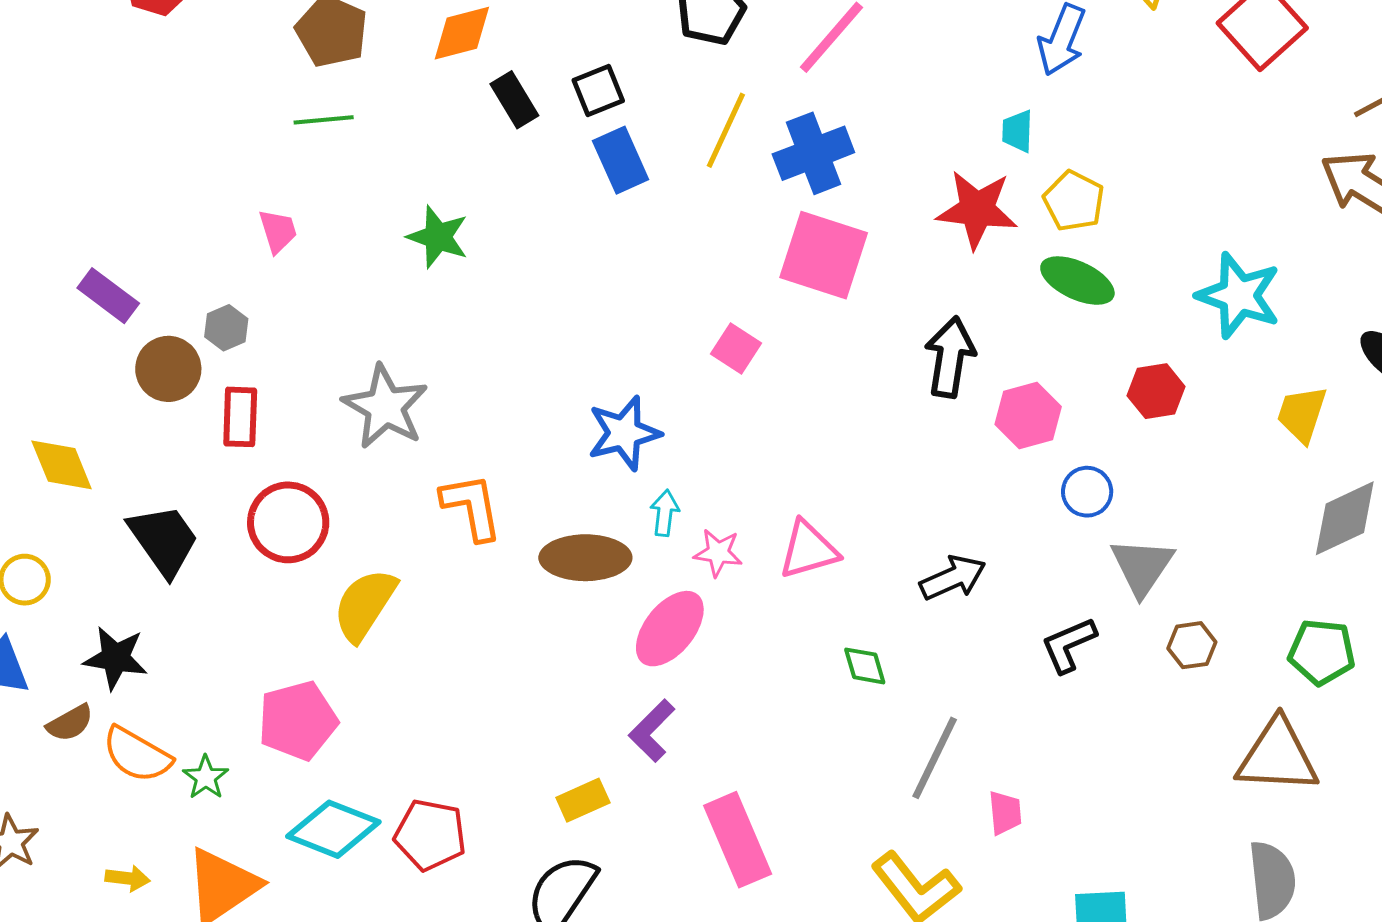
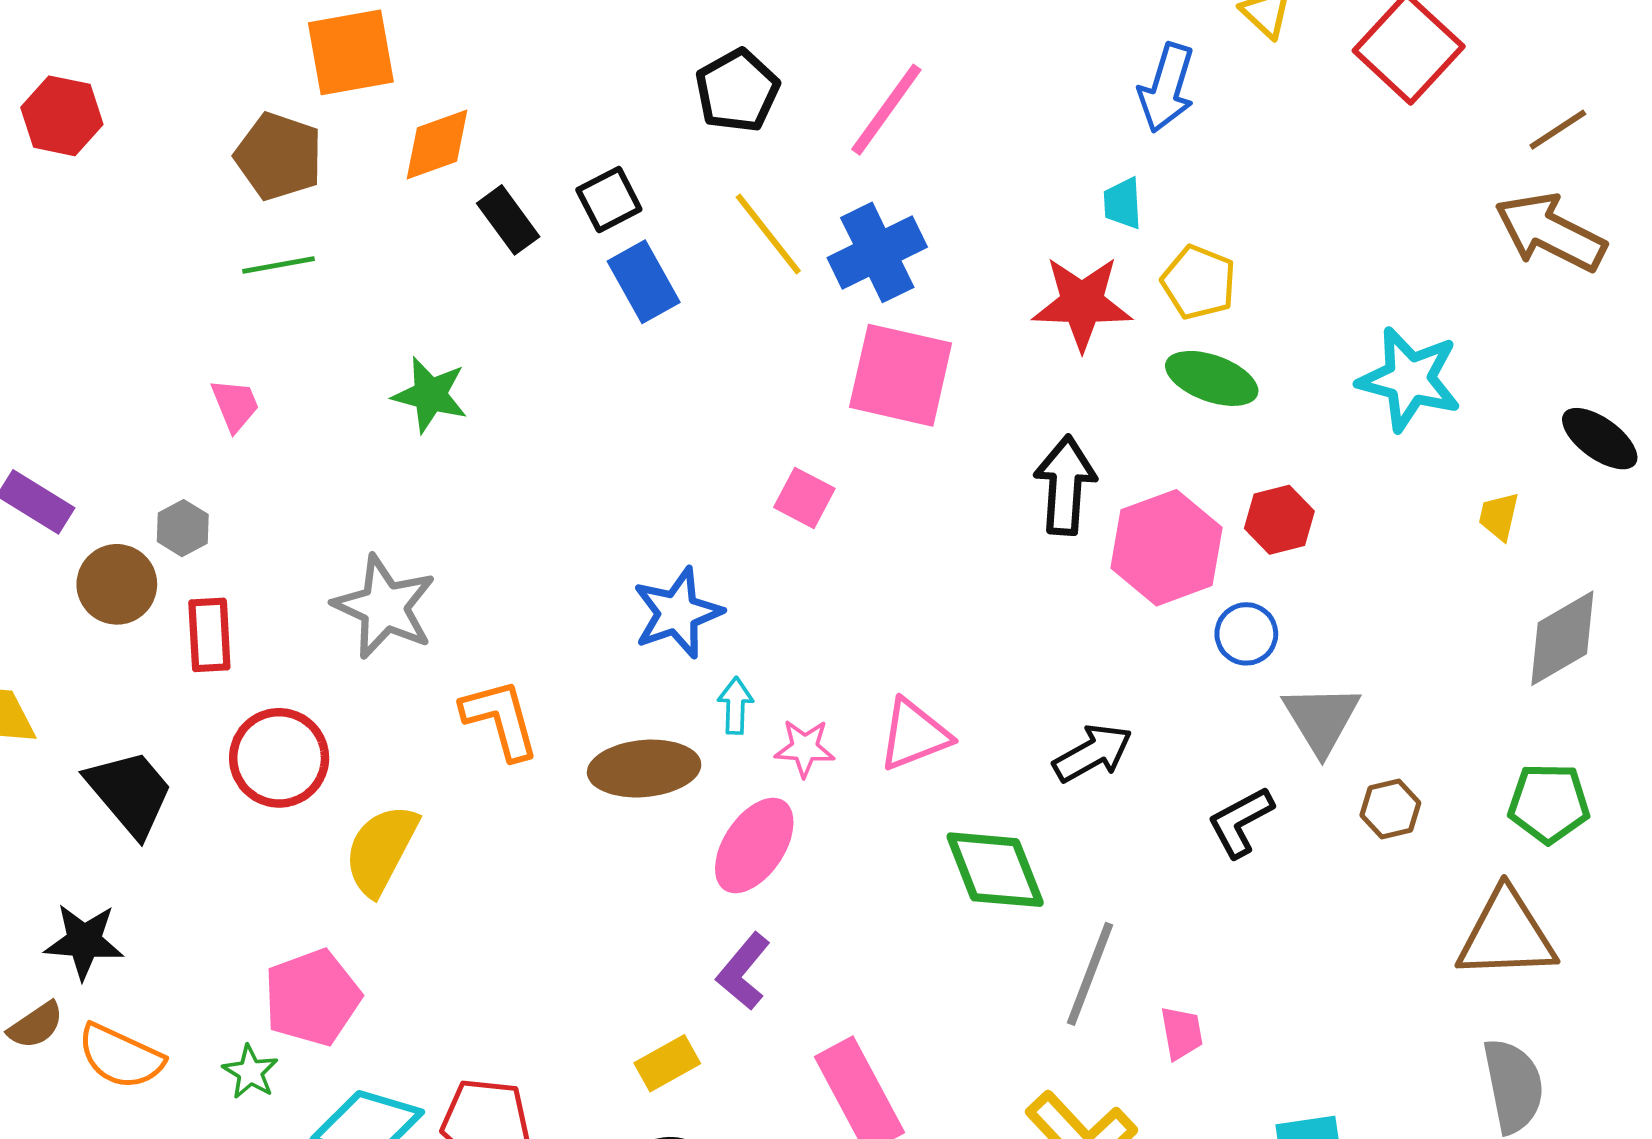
yellow line: (726, 130) -> (768, 234), turned -58
red hexagon: (1156, 391) -> (1279, 520), moved
yellow trapezoid: (1302, 414) -> (1499, 516), size x0.7
pink hexagon: (1028, 415) -> (1166, 548), size x1.4
green diamond: (865, 666) -> (995, 870), size x1.8
green star: (206, 777) -> (250, 1072), moved

